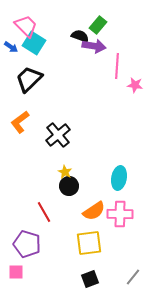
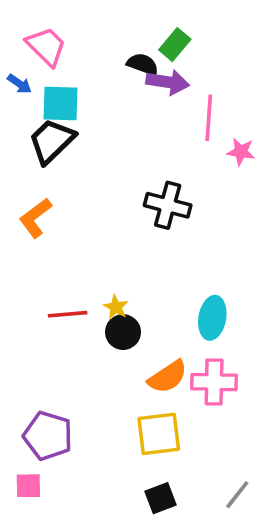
cyan square: (34, 43) -> (60, 103), moved, turned -30
black cross: (58, 135) -> (168, 205), moved, turned -35
red line: (44, 212) -> (68, 314), moved, turned -65

